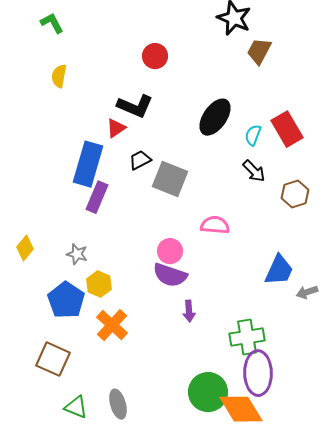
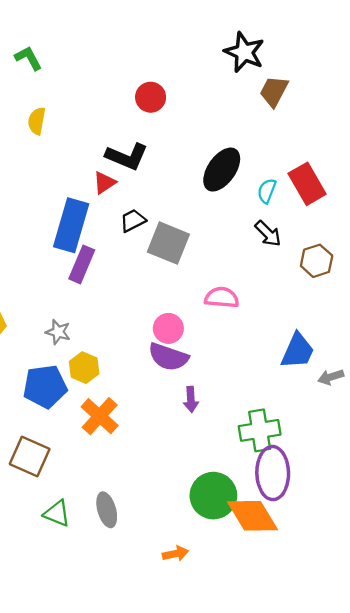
blue pentagon: (66, 300) -> (45, 387), turned 30

